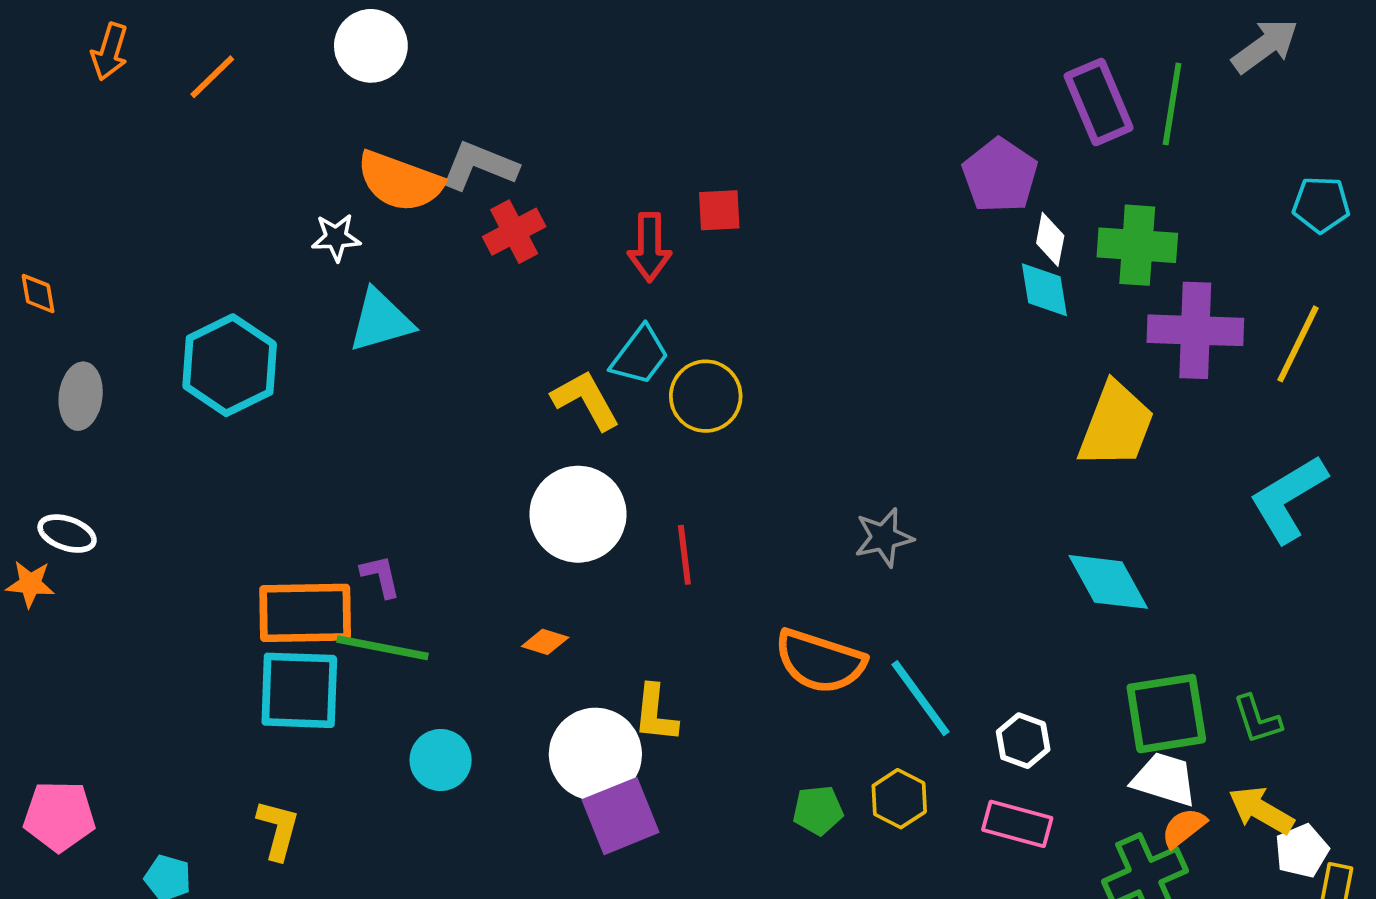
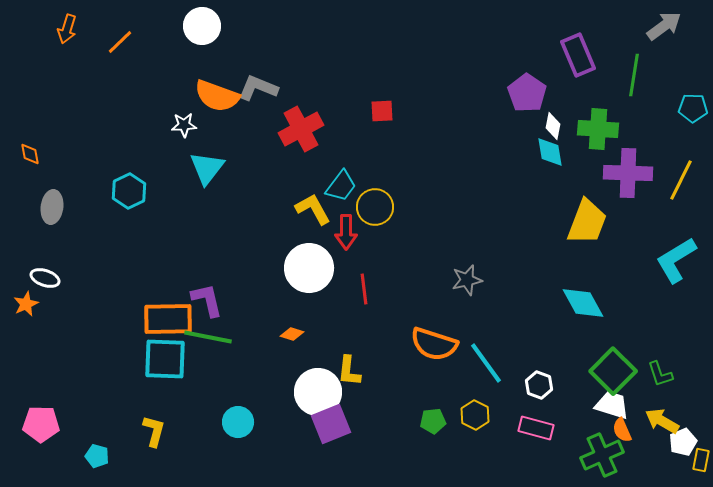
green line: (1172, 104) -> (634, 75), moved
red cross: (514, 232) -> (301, 129), moved, size x1.4
red arrow: (650, 247) -> (346, 232), moved
cyan triangle: (381, 321) -> (207, 168), turned -36
cyan hexagon: (230, 365) -> (129, 191), size x0.7
purple L-shape: (381, 576) -> (207, 300), size x1.5
orange star: (30, 584) -> (26, 304), turned -30
green square: (1166, 714) -> (613, 371), turned -36
cyan circle: (441, 760) -> (238, 422), moved
orange semicircle: (1184, 828) -> (622, 430), turned -75

